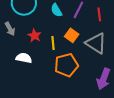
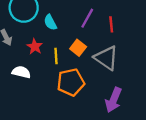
cyan semicircle: (56, 10) -> (50, 22), moved

